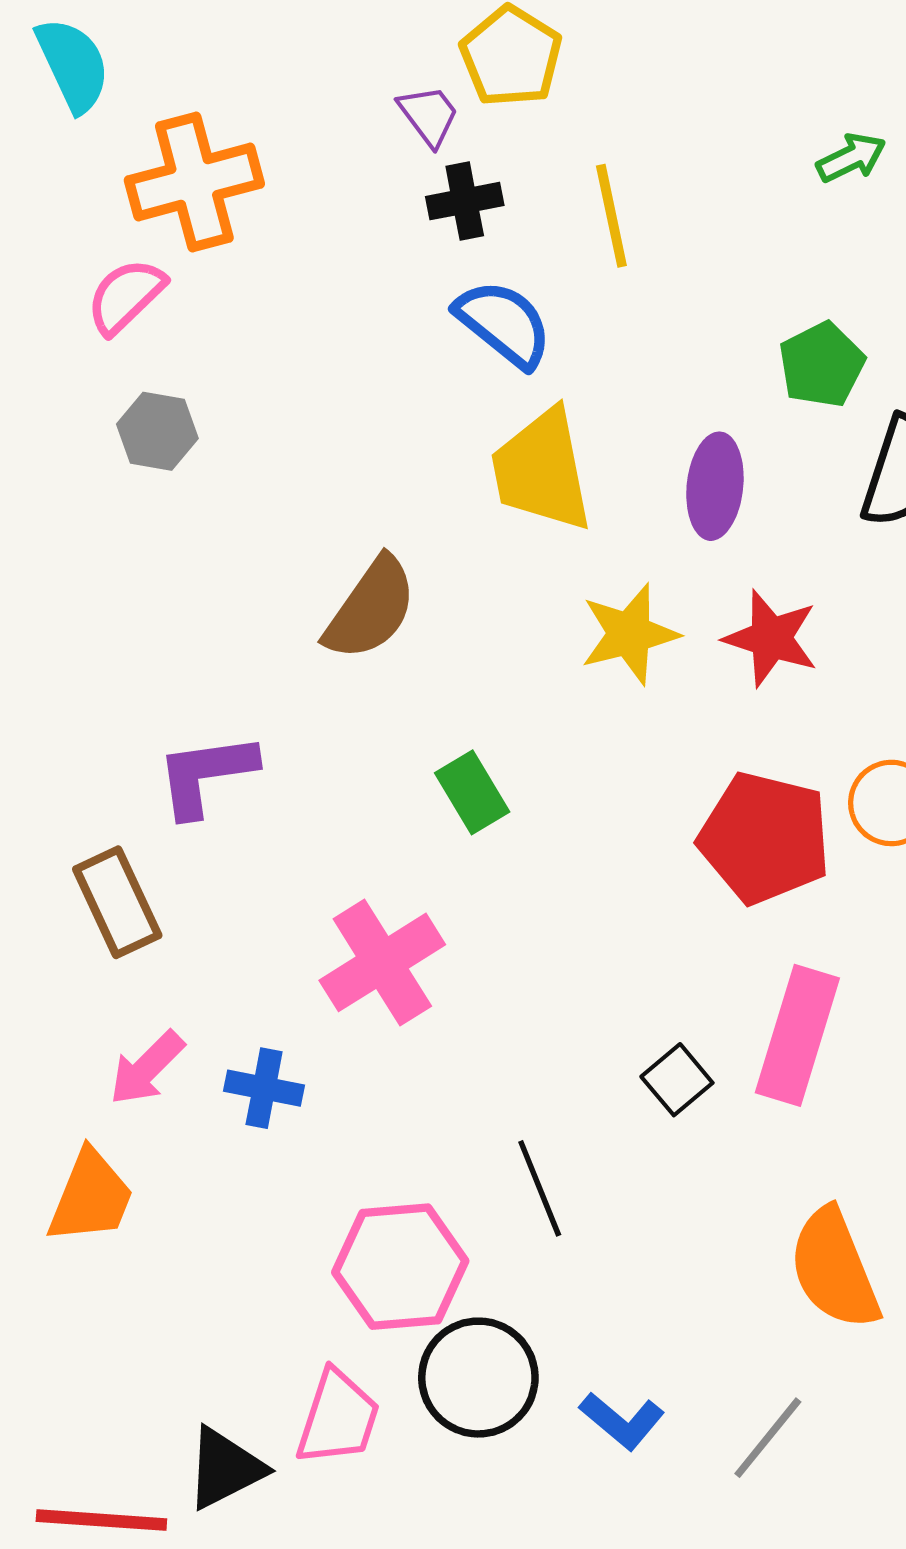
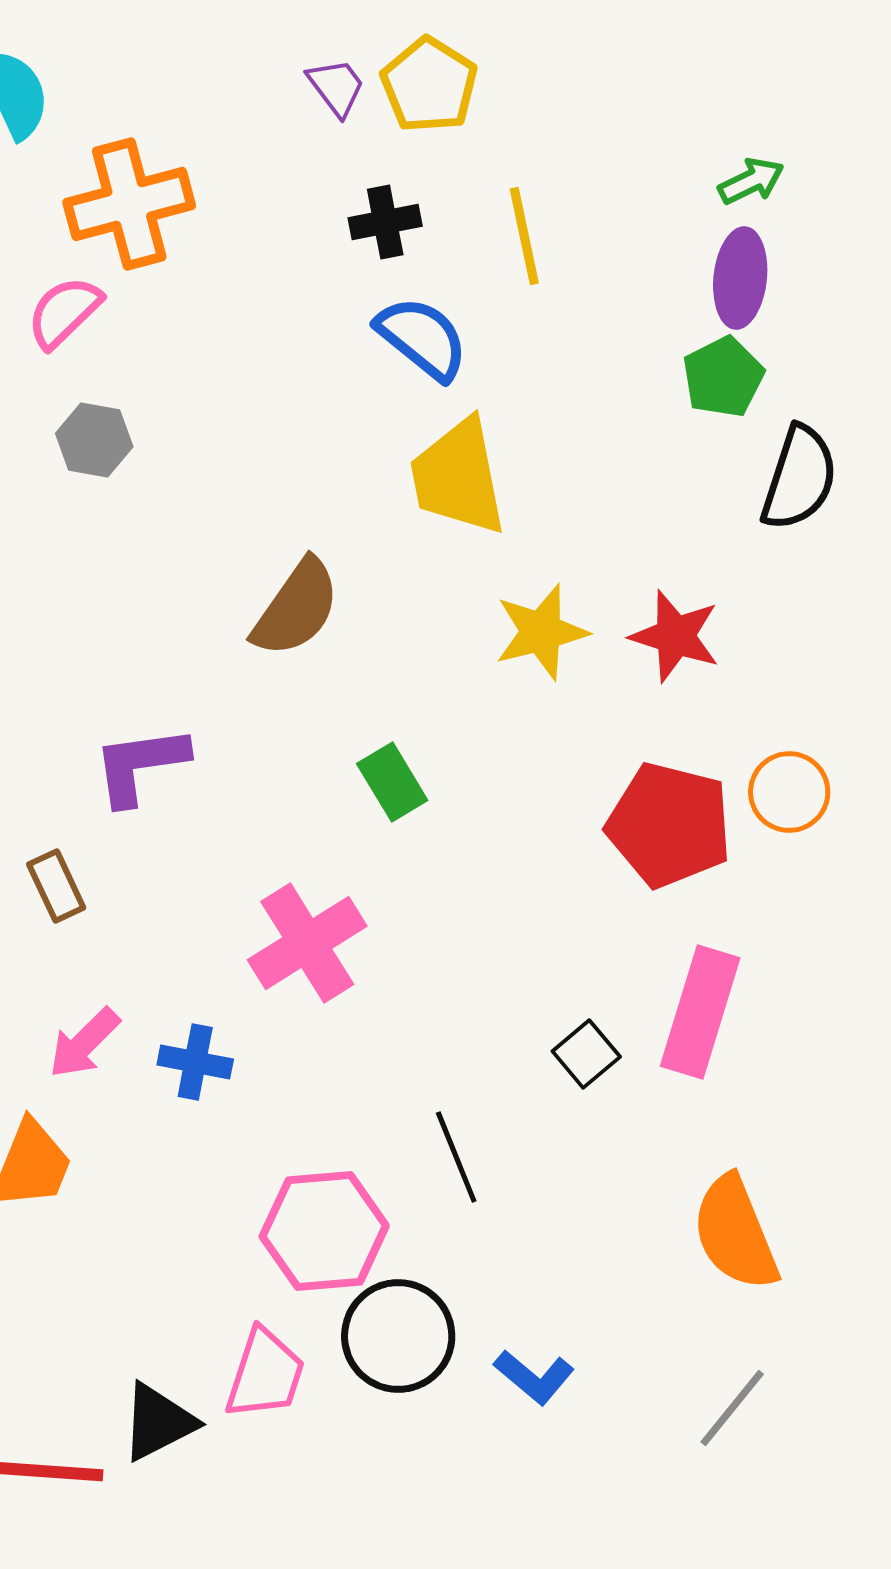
purple trapezoid: (429, 115) -> (336, 87), moved
purple ellipse: (715, 486) -> (740, 278), moved
brown rectangle: (117, 902) -> (56, 886), size x0.7
gray line: (768, 1438) -> (732, 1408), moved

